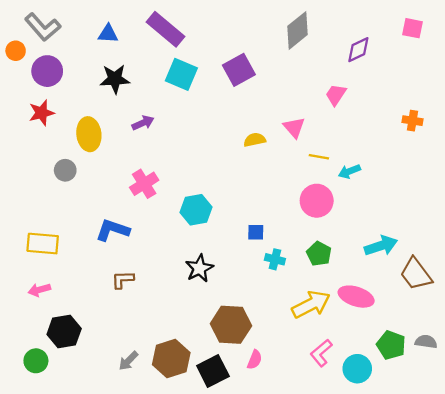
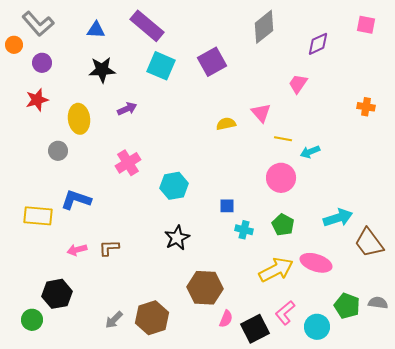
purple circle: (47, 71) -> (42, 63), size x0.7
blue L-shape: (113, 230) -> (76, 200), moved
pink arrow: (39, 290) -> (77, 250), moved
black square: (213, 371) -> (255, 329), moved

